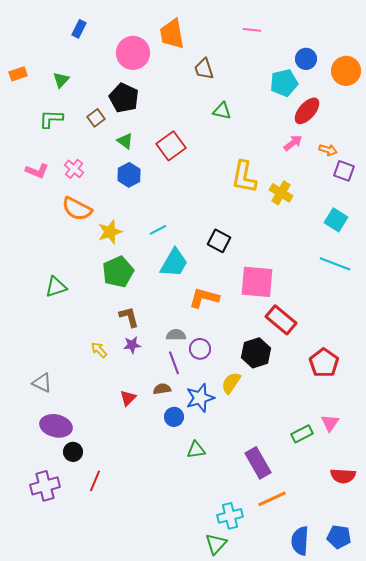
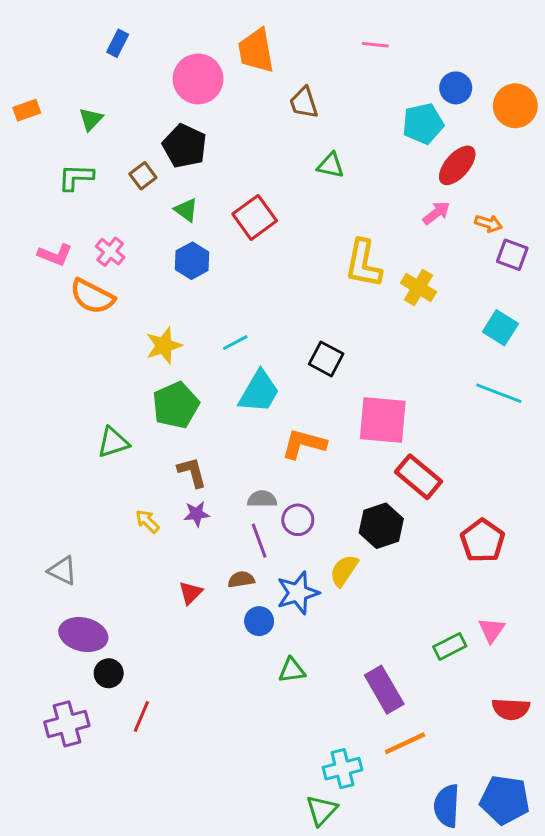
orange semicircle: (77, 209) -> (92, 296), moved
green triangle: (56, 287) -> (113, 442), moved
blue pentagon: (339, 537) -> (505, 800), size x1.4

